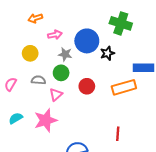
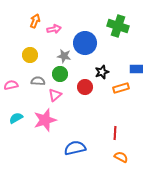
orange arrow: (35, 18) -> (35, 21), turned 128
pink arrow: (55, 35) -> (54, 29), moved
black star: (107, 53) -> (102, 72), moved
pink semicircle: (11, 84) -> (11, 85), turned 48
orange rectangle: (124, 87) -> (121, 88), size x0.7

